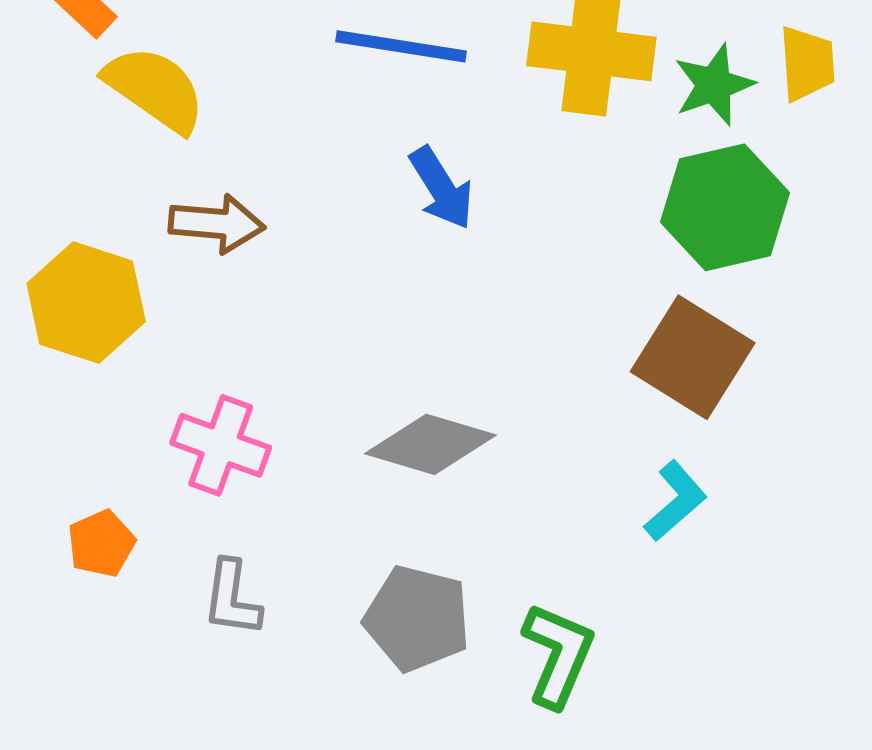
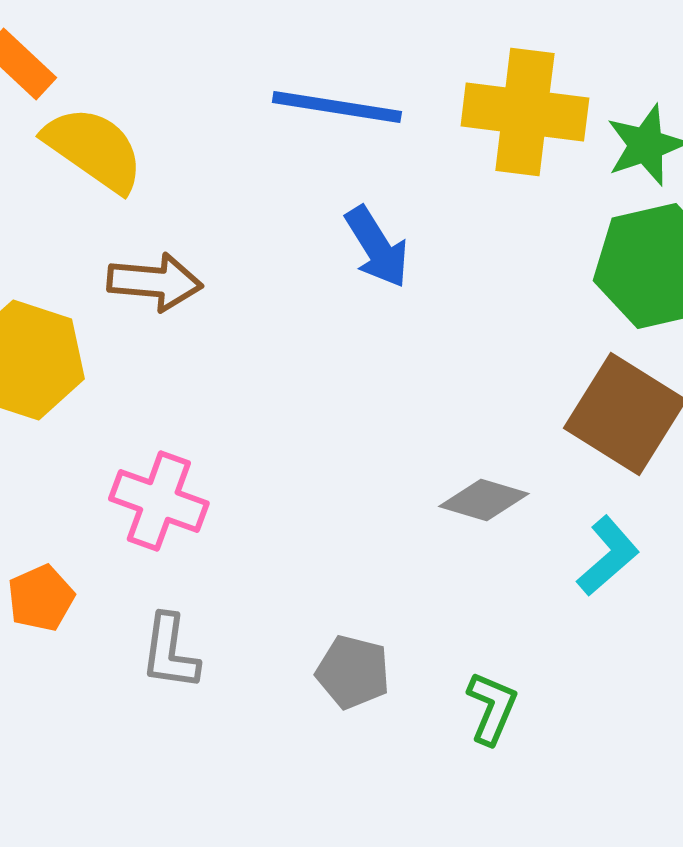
gray diamond: (430, 444) -> (484, 500), moved, size x0.7
gray pentagon: (417, 618) -> (353, 672), size x0.7
green L-shape: (558, 655) -> (492, 708), size x0.7

